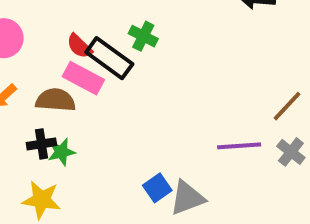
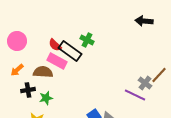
black cross: (41, 144) -> (28, 90), moved
purple line: (239, 146) -> (135, 95), turned 30
gray cross: (291, 152) -> (145, 83), moved

